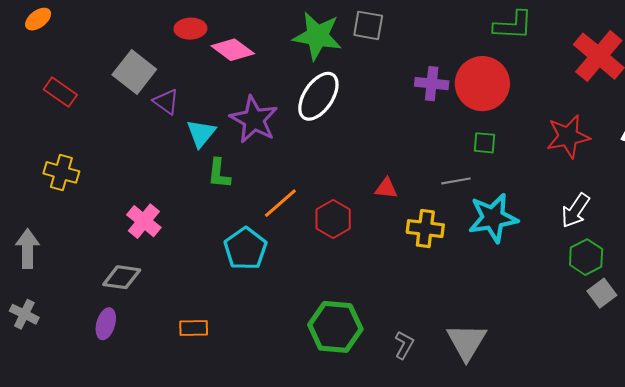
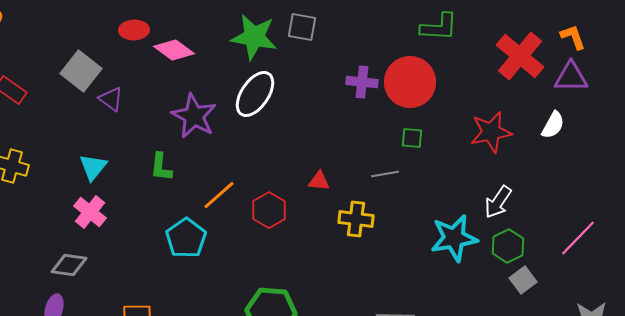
cyan triangle: (201, 133) -> (93, 167), moved
cyan star: (493, 218) -> (454, 238), moved

